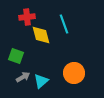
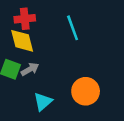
yellow diamond: (41, 35) -> (22, 41), moved
gray arrow: (23, 77) -> (30, 69), moved

